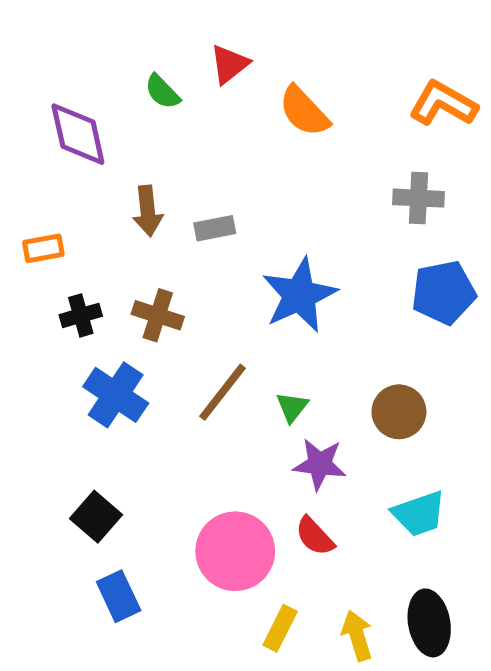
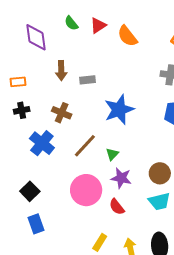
red triangle: (229, 64) -> (98, 26), moved
black cross: (81, 315) -> (22, 110), moved
brown circle: (399, 412) -> (160, 173), moved
pink circle: (235, 551) -> (86, 190), moved

